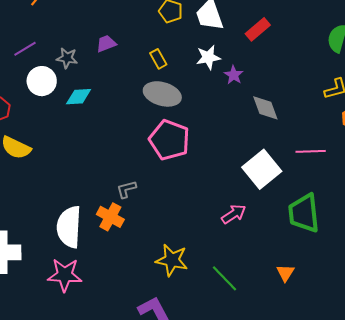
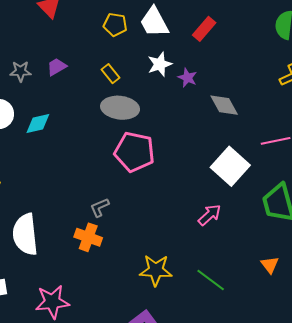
gray star: (67, 58) -> (21, 71), moved
white semicircle: (69, 227) -> (25, 234), moved

